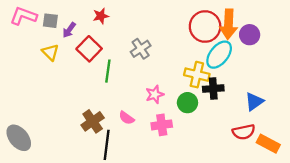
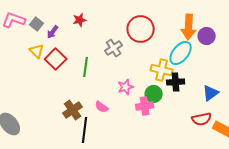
gray square: (50, 21) -> (37, 24), turned 32
red circle: (205, 27) -> (141, 29), moved
red square: (89, 49) -> (56, 59), moved
pink cross: (162, 125) -> (145, 106), moved

